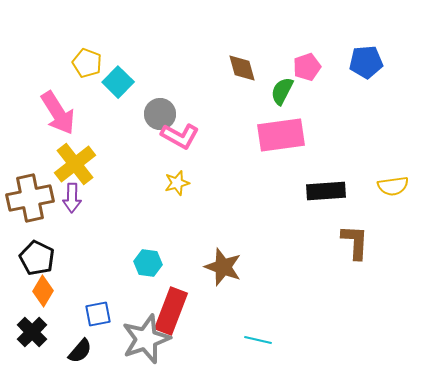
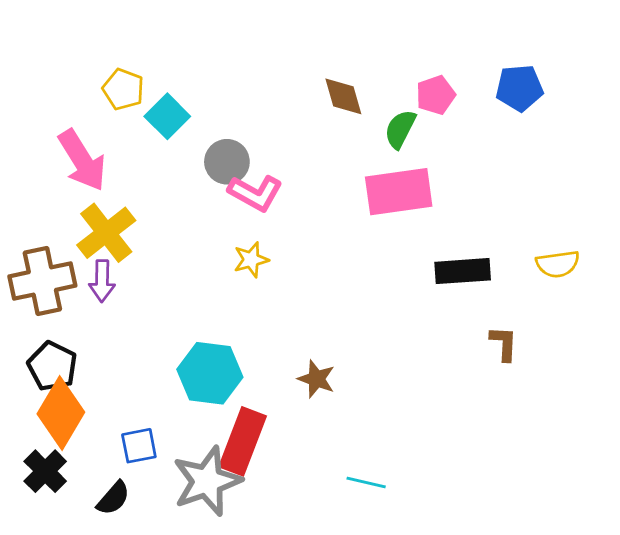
brown L-shape: (355, 242) -> (504, 343), size x0.7
cyan hexagon: (148, 263) -> (210, 373), size x1.6
brown star: (223, 267) -> (316, 379), size x0.7
orange diamond: (43, 291) -> (61, 413), size x1.6

